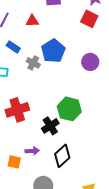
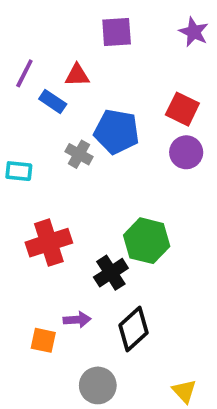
red square: (89, 19) -> (182, 109), moved
blue rectangle: (13, 47) -> (53, 102), moved
blue pentagon: (53, 51) -> (117, 132), turned -30

